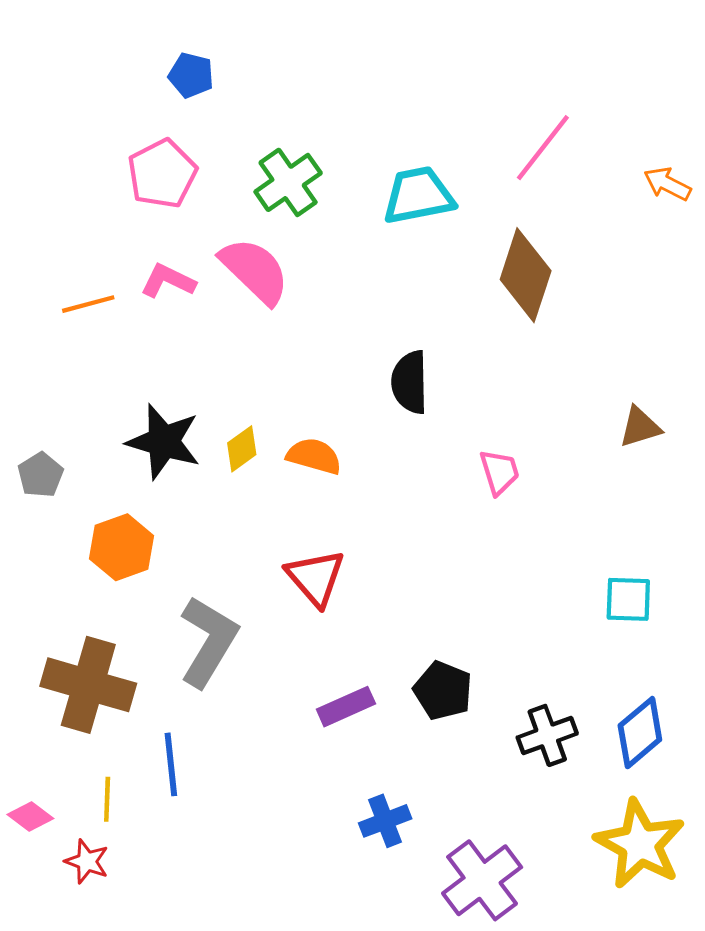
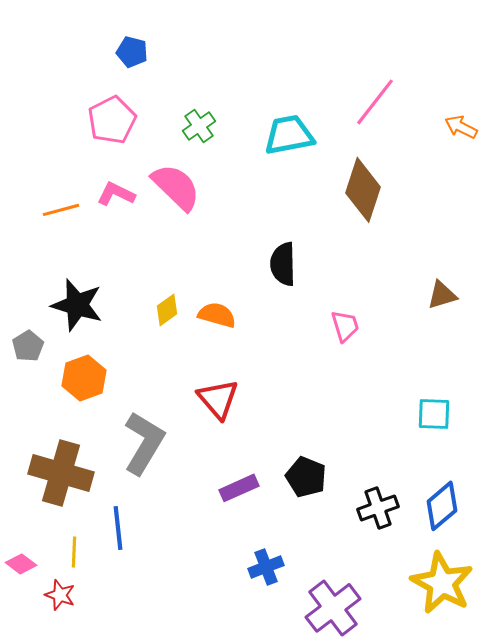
green cross: (288, 182) -> (199, 126), size x0.7
black star: (164, 442) -> (77, 305), moved
gray pentagon: (40, 475) -> (28, 346), moved

